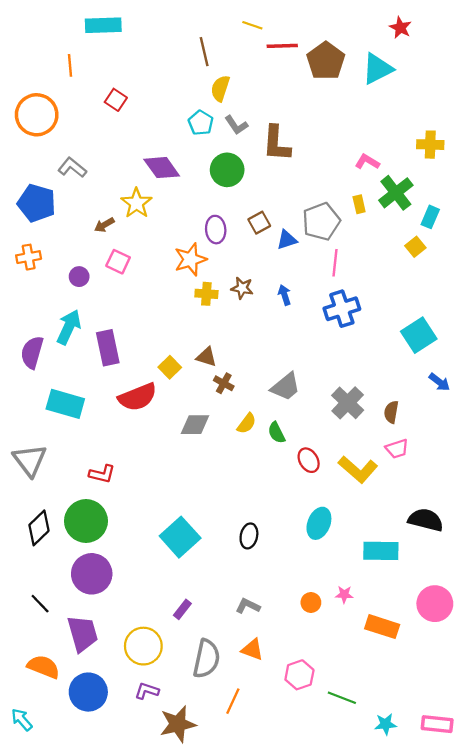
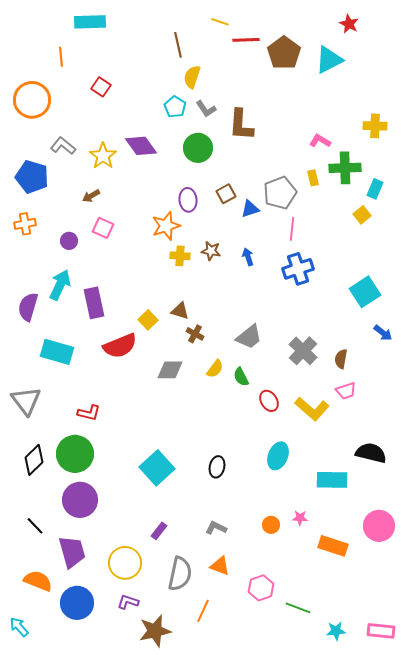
green cross: (396, 193) -> (345, 168), turned 36
yellow star: (136, 203) -> (103, 156), moved

